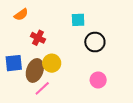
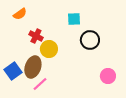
blue square: (14, 63) -> (13, 71), moved, turned -30
yellow circle: (52, 63) -> (49, 49), moved
pink circle: (98, 80) -> (108, 76), moved

